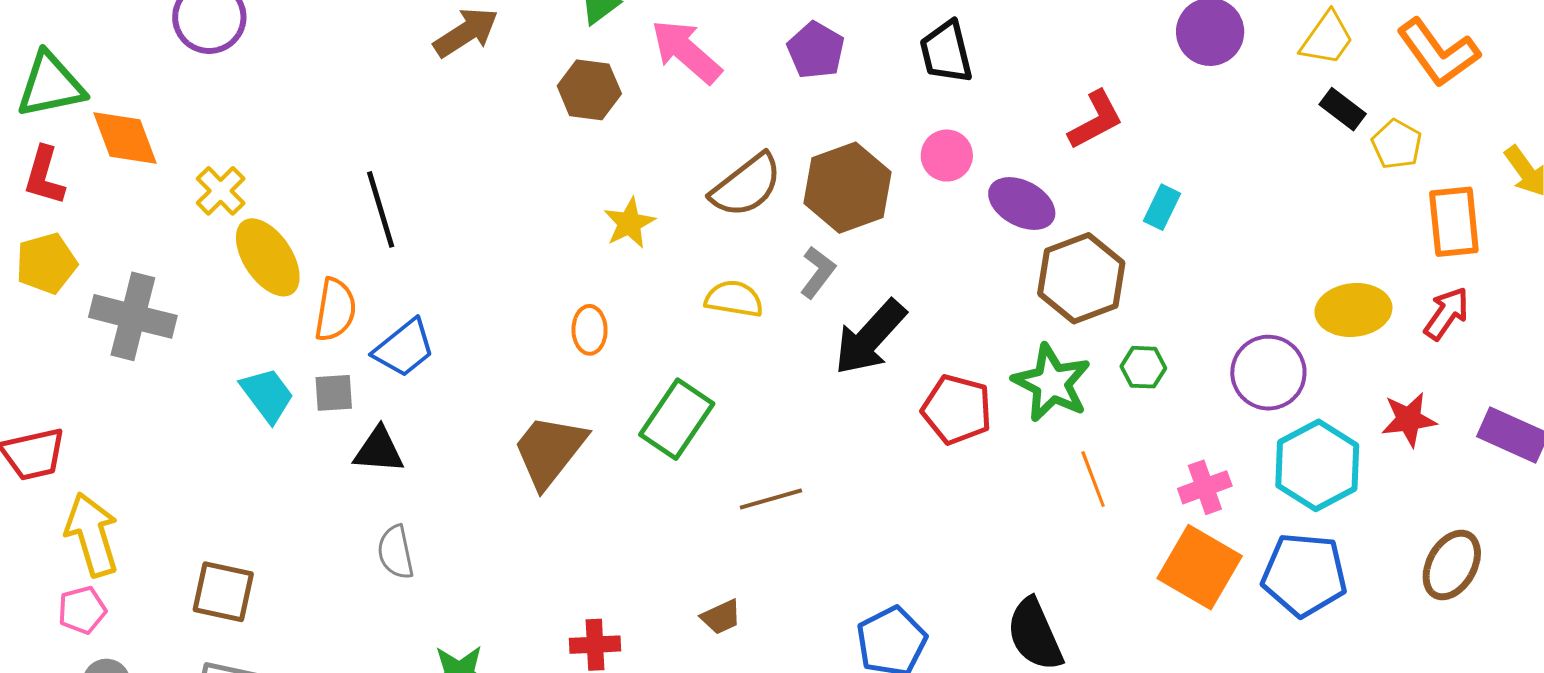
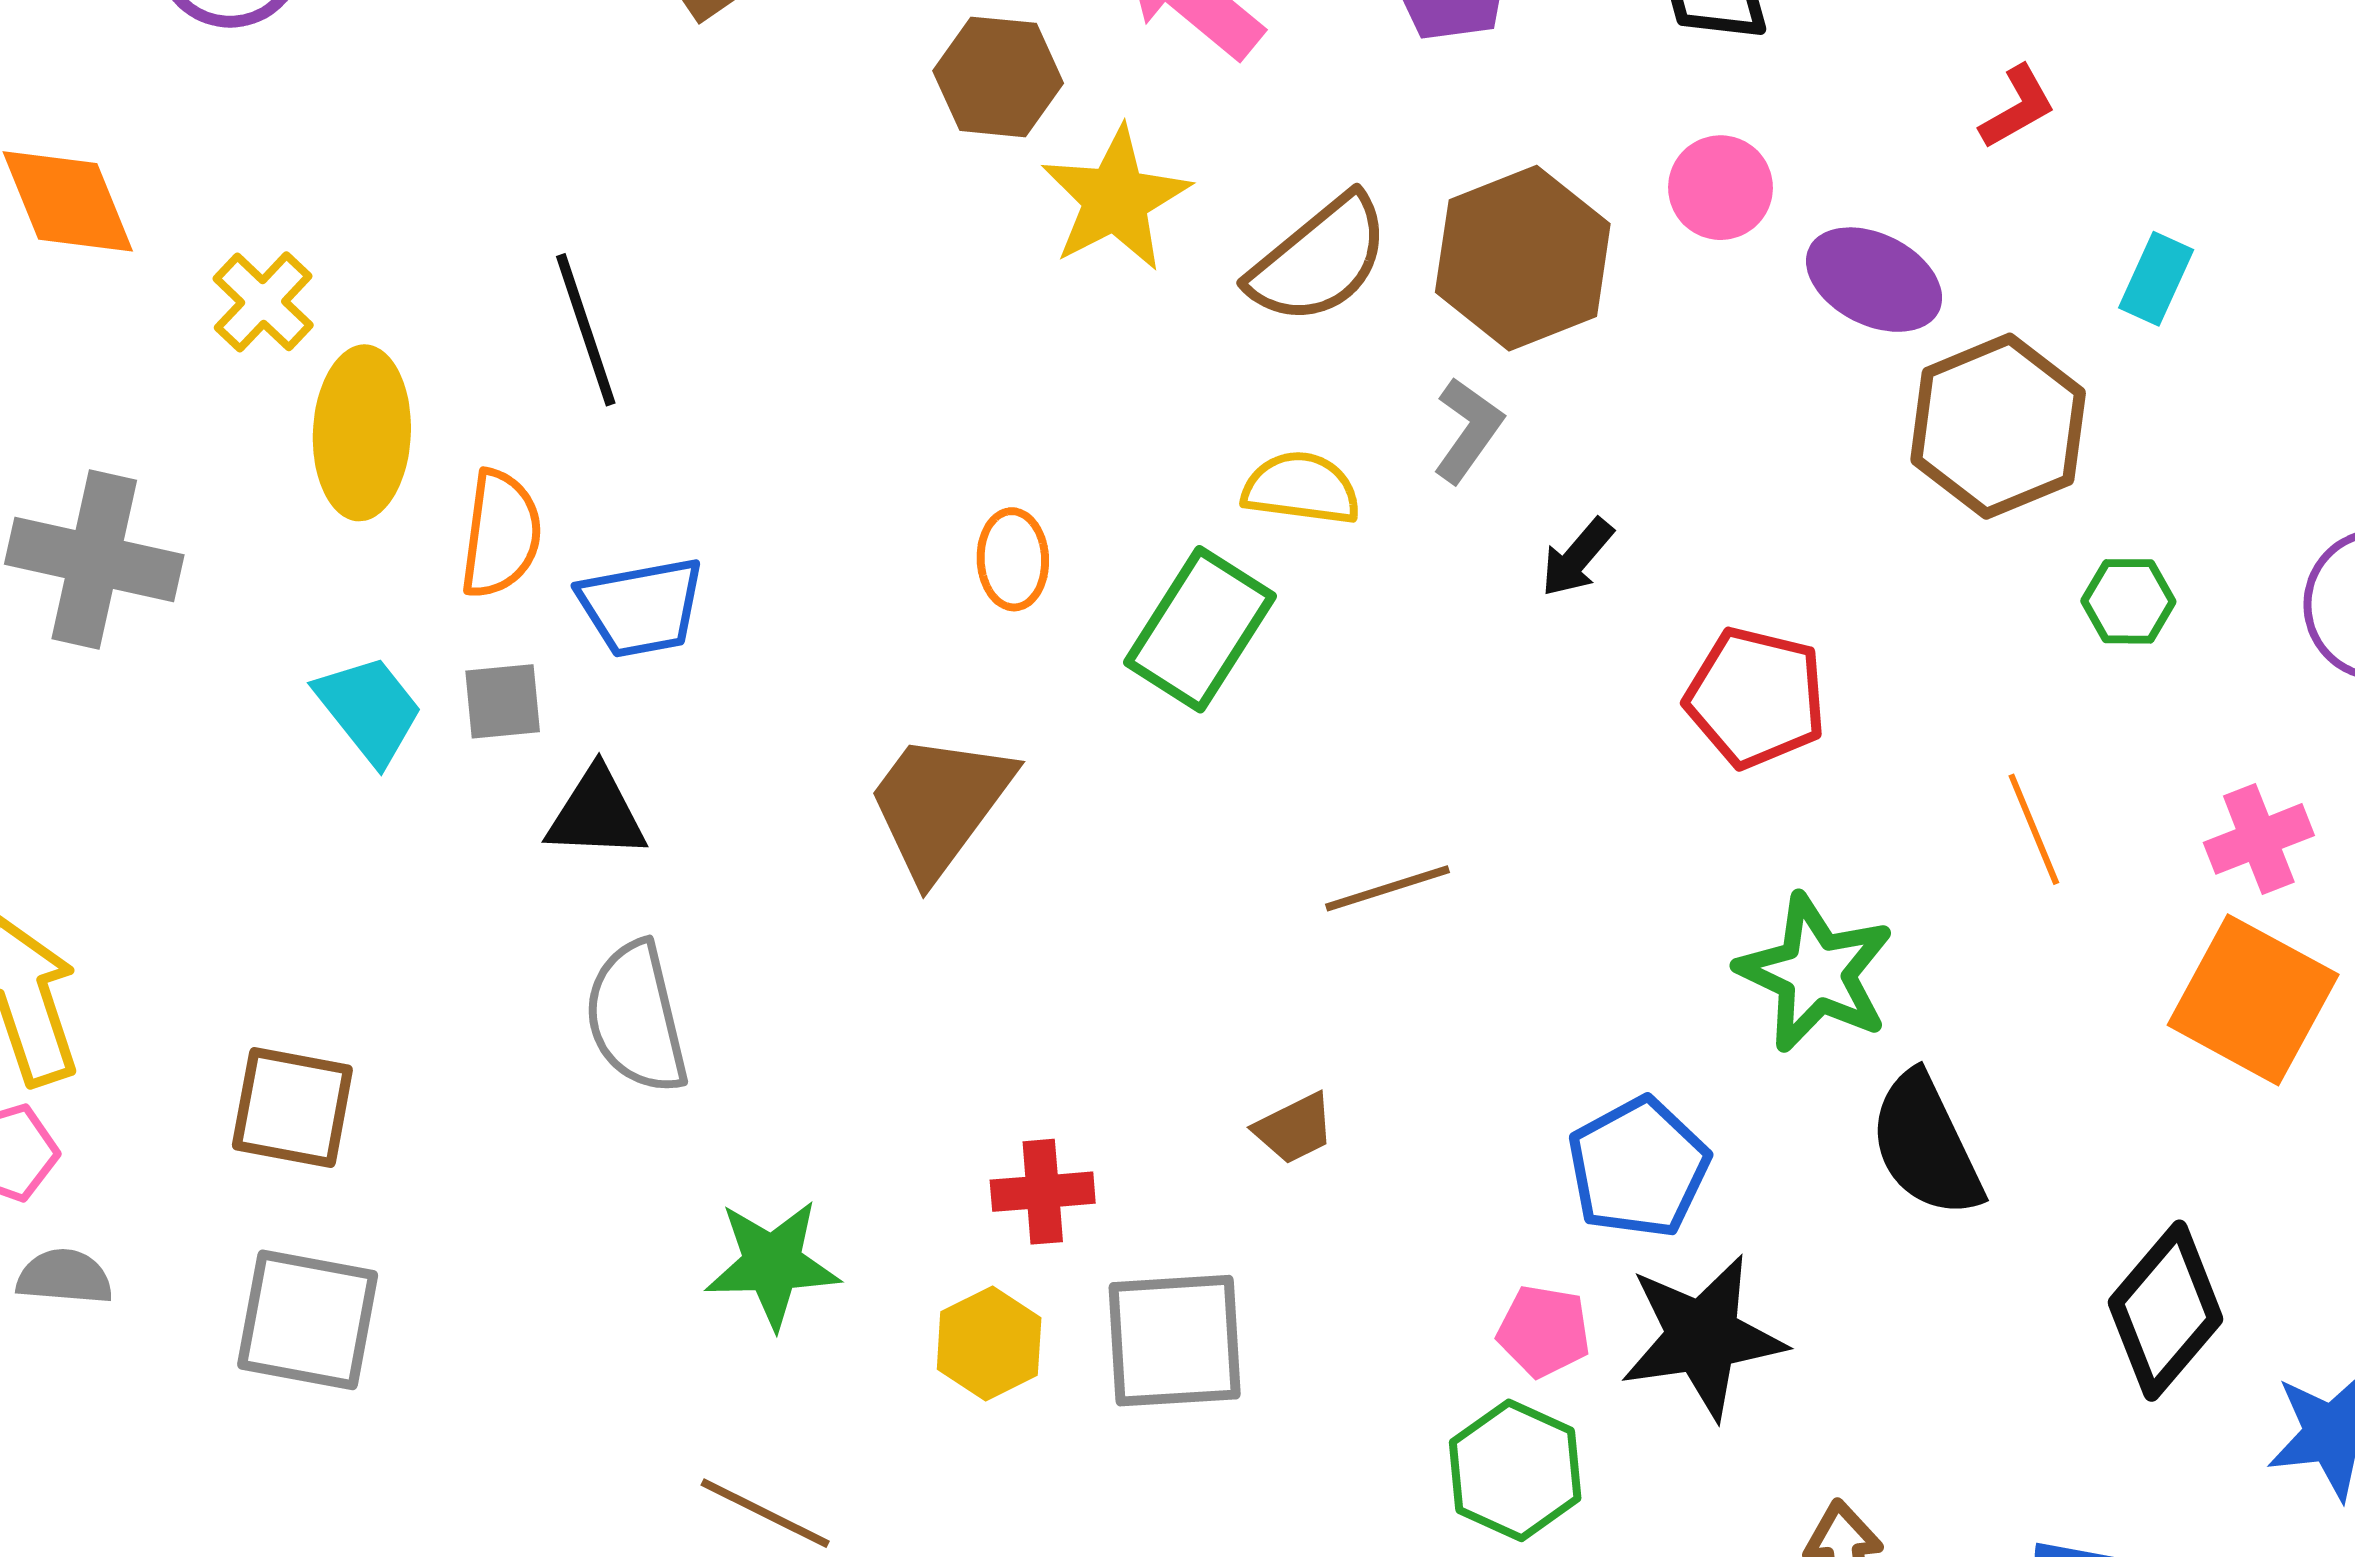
red L-shape: (1096, 120) -> (2018, 107), size x0.7
yellow star: (629, 223) -> (1115, 199), moved, size x1.4
yellow ellipse: (268, 257) -> (362, 433), turned 38
black arrow: (870, 337) -> (1577, 558), size x0.5
blue trapezoid: (404, 348) -> (641, 607), turned 30
green star: (1052, 383) -> (1816, 973), moved
green rectangle: (677, 419) -> (1200, 629), moved
gray semicircle: (396, 552) -> (636, 1018), size x1.4

